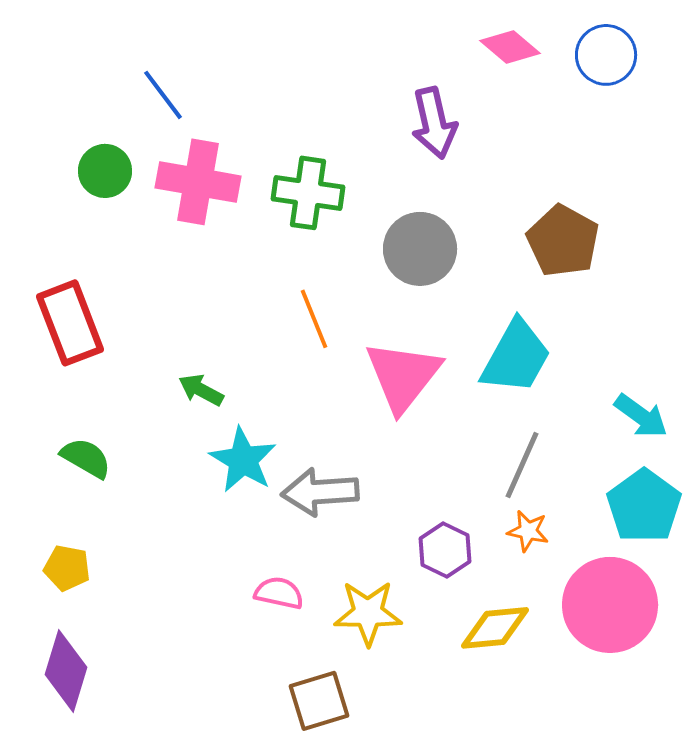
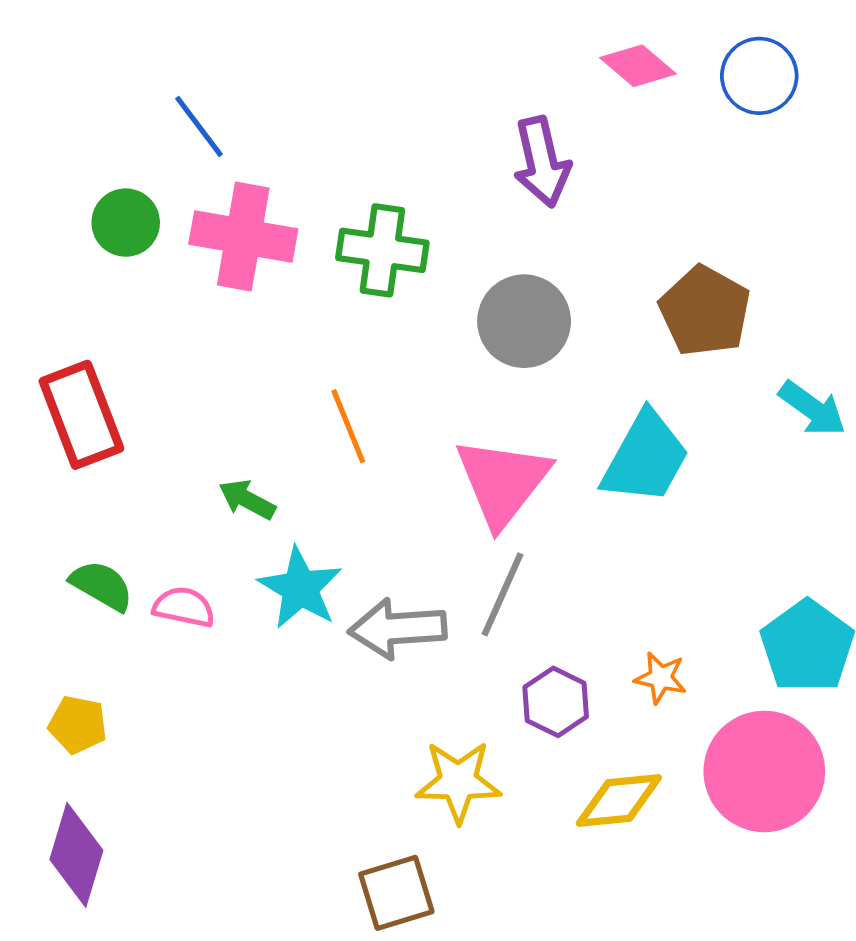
orange line: (314, 319) -> (348, 426), moved
cyan arrow: (641, 416) -> (812, 408), moved
gray line: (522, 465) -> (503, 594), moved
pink semicircle: (279, 593) -> (184, 607), moved

